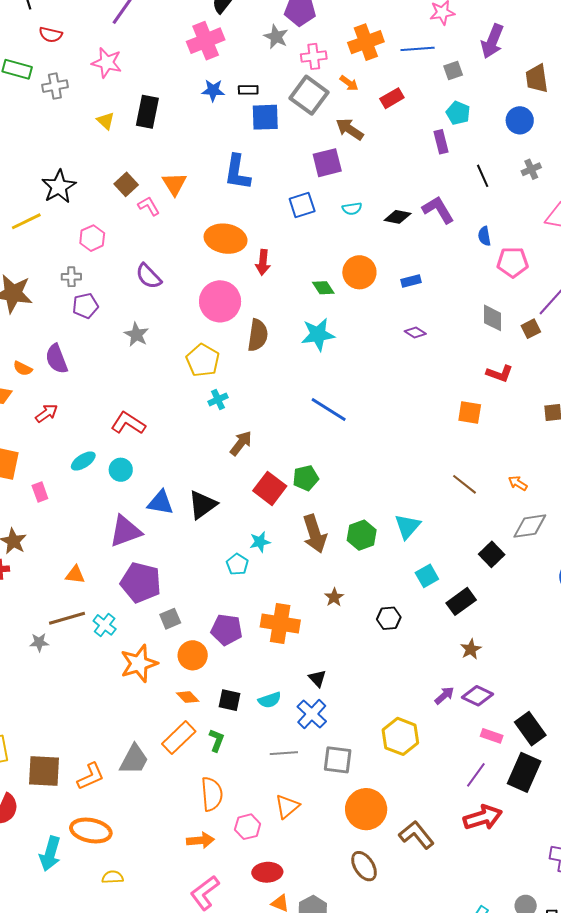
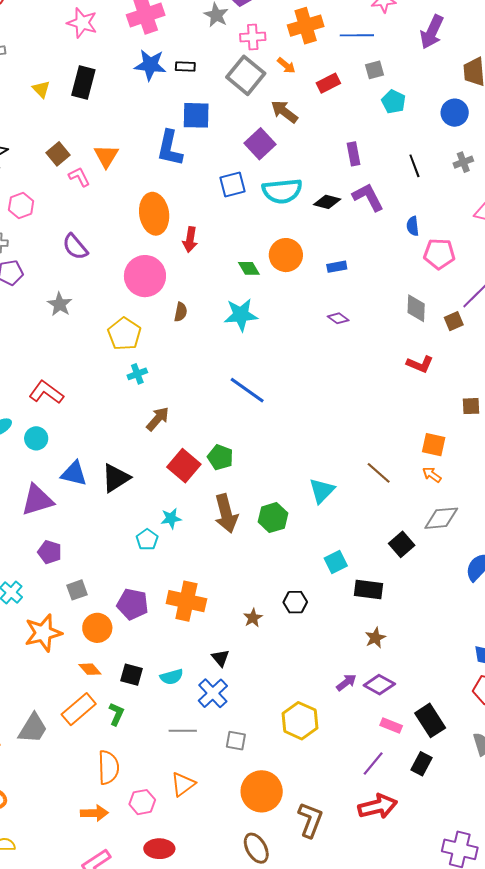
pink star: (107, 63) -> (82, 23), moved
gray square: (453, 70) -> (374, 70), moved
blue star: (213, 90) -> (150, 65), size x1.4
blue square: (265, 117) -> (196, 115), moved
purple rectangle: (441, 142) -> (353, 154), moved
purple square: (327, 163) -> (260, 144), turned -32
cyan semicircle: (352, 209) -> (282, 191), size x2.0
orange ellipse: (226, 239) -> (154, 214), turned 69
brown semicircle: (258, 335) -> (181, 312), size x0.6
orange square: (470, 413) -> (434, 445), moved
green pentagon: (306, 478) -> (220, 457), turned 30
cyan triangle: (407, 526) -> (322, 491), moved
purple pentagon: (141, 582) -> (50, 552), size x0.6
brown star: (334, 597) -> (253, 618), moved
black rectangle: (461, 601) -> (368, 589), turned 40
gray square: (338, 760) -> (236, 741), size x0.7
black rectangle: (524, 772) -> (421, 764), size x0.6
brown L-shape: (416, 835) -> (310, 820), turned 57

